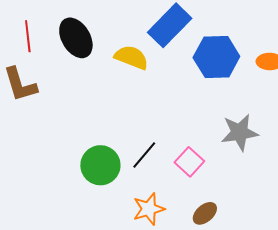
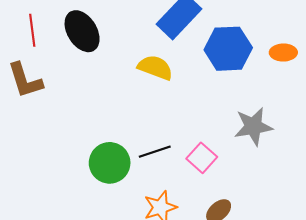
yellow semicircle: (131, 57) -> (155, 67), moved
black line: (144, 155) -> (155, 152), turned 32

